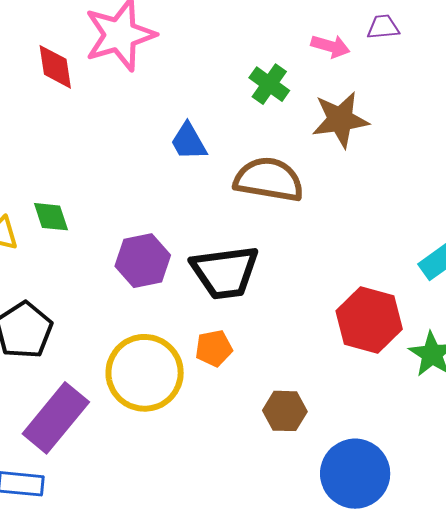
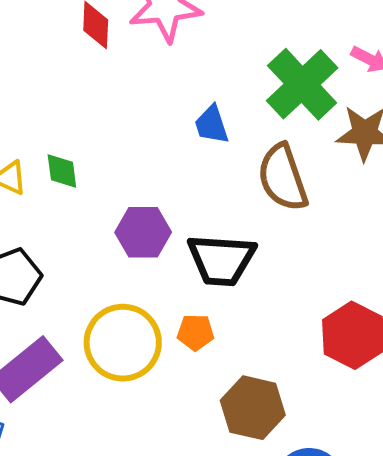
green cross: (269, 84) -> (302, 84), size x1.8
brown semicircle: (269, 179) -> (283, 178), turned -130
brown hexagon: (285, 411) -> (253, 408), size x1.5

